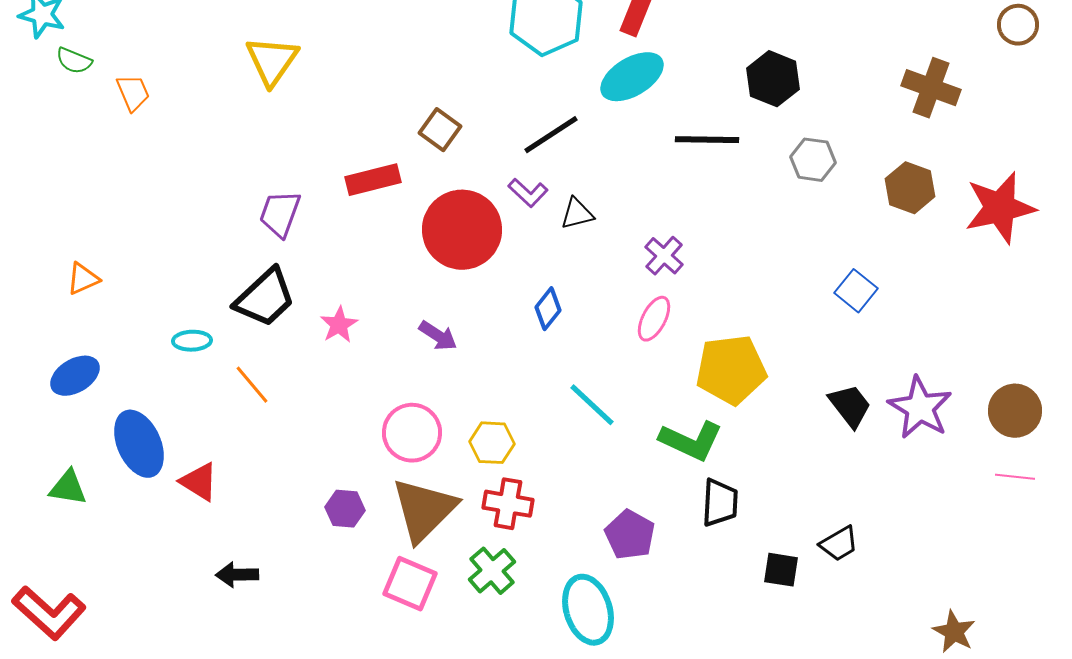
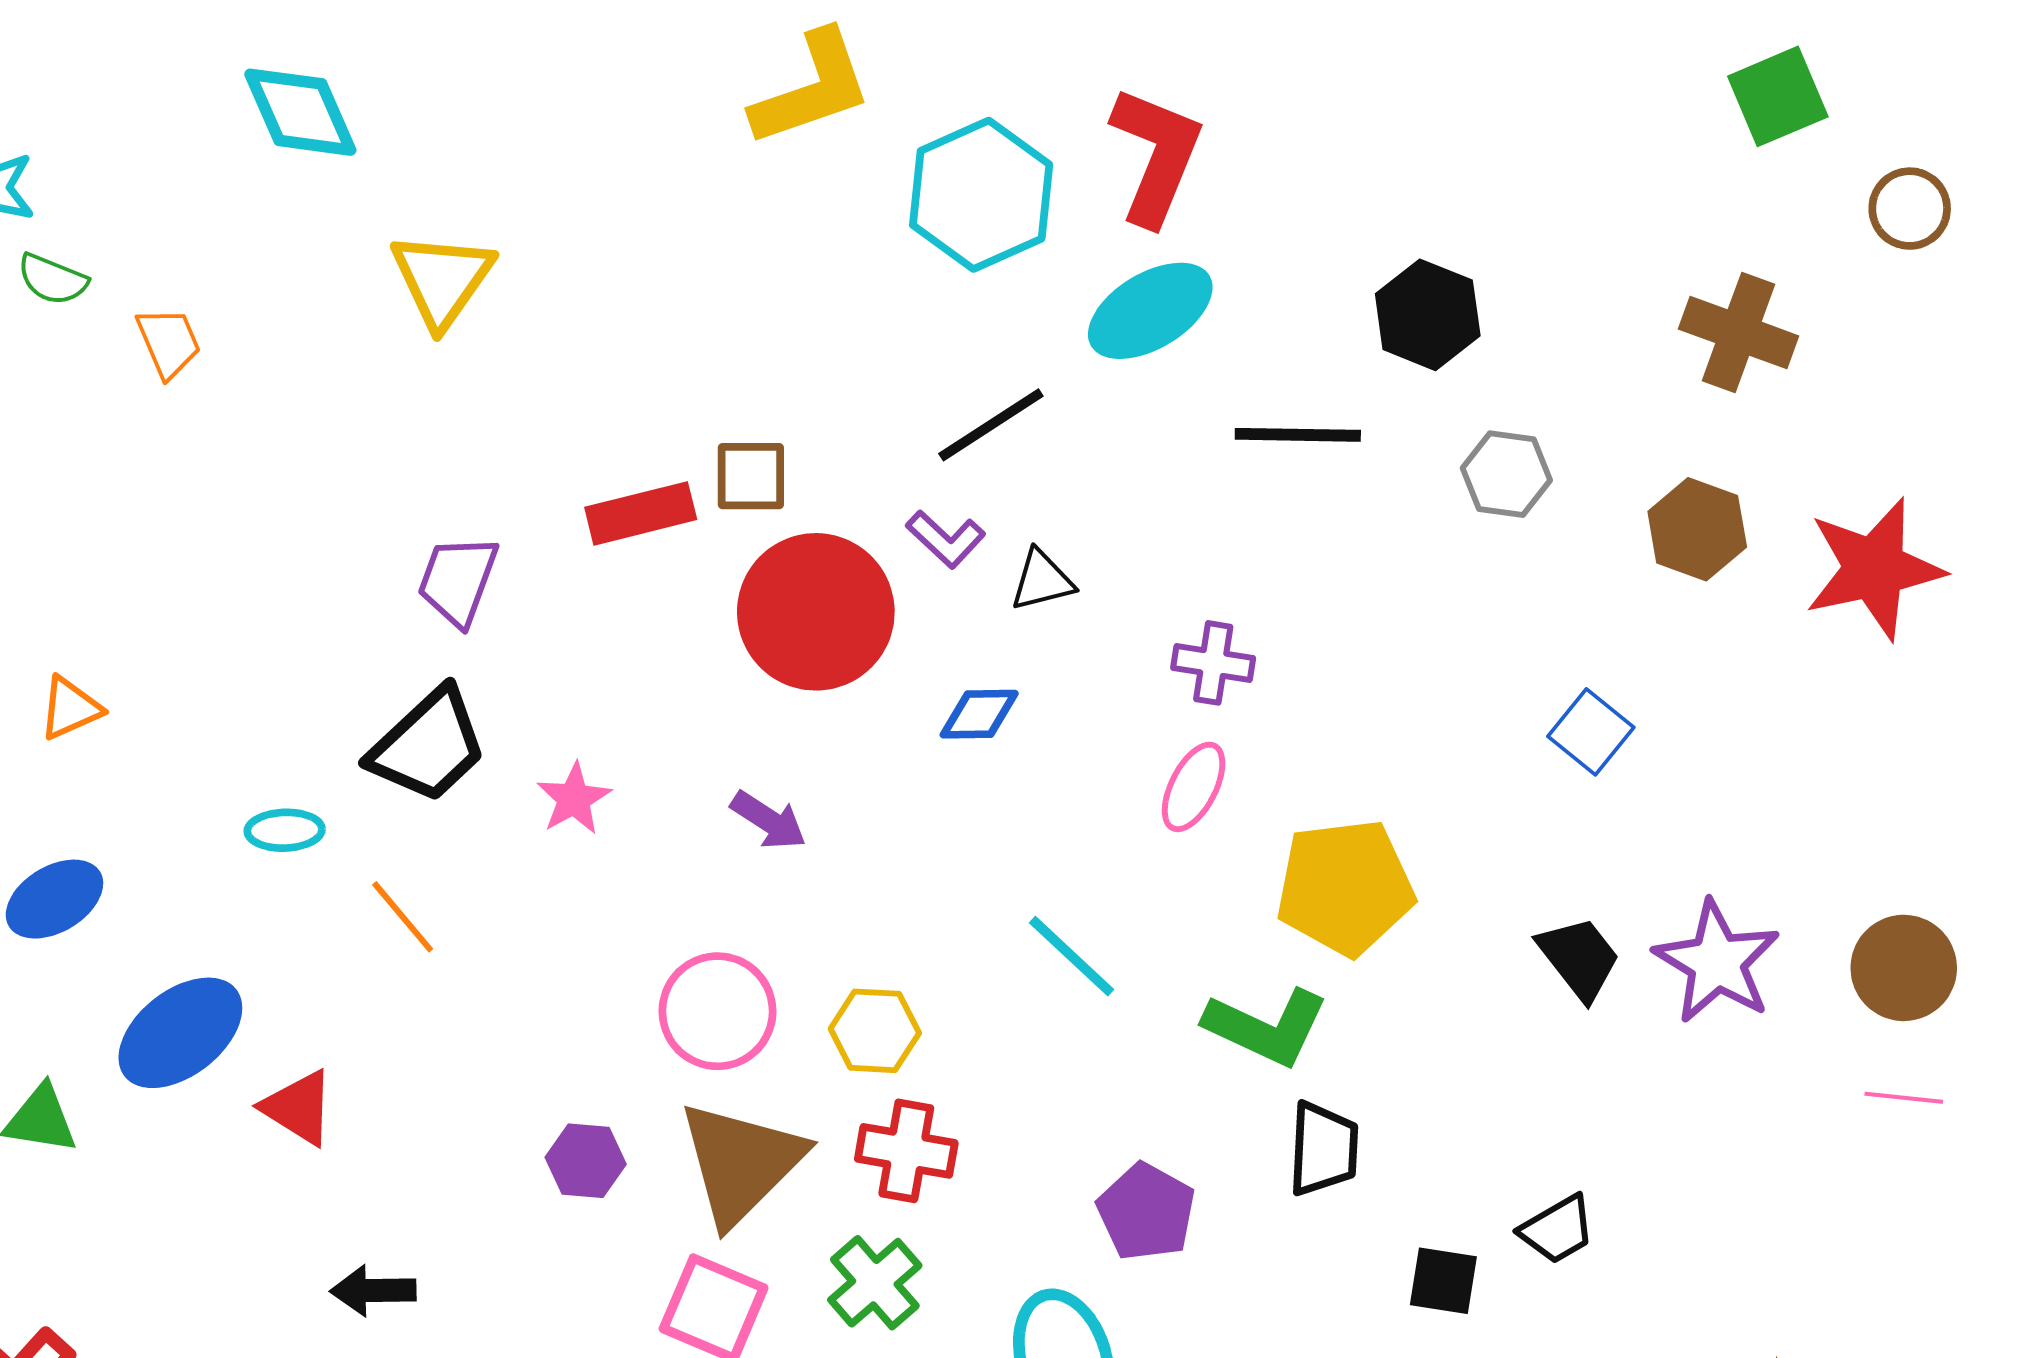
brown square: (440, 130) -> (751, 476), moved, turned -36
purple cross: (664, 256) -> (1213, 663), turned -33
blue diamond: (548, 309) -> (979, 714), moved, turned 51
blue ellipse: (139, 444) -> (180, 1033), turned 76

